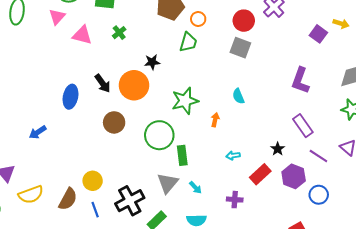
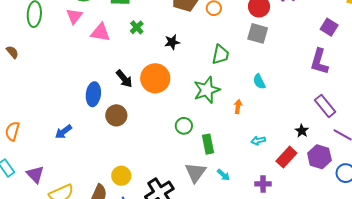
purple square: (318, 34) -> (329, 27), moved
green trapezoid: (188, 42) -> (221, 55), moved
black star: (152, 62) -> (172, 42), moved
brown circle: (114, 122) -> (116, 115), moved
green circle: (159, 135) -> (184, 126), size x0.6

